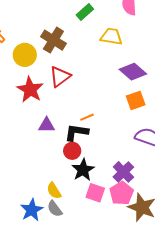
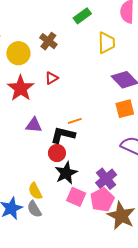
yellow trapezoid: (111, 36) -> (106, 43), turned 75
brown cross: (53, 40) -> (48, 41), size x0.7
red triangle: (60, 77) -> (52, 78), size x0.6

